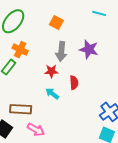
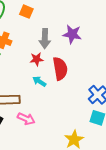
orange square: (56, 22) -> (26, 12), moved
red semicircle: (74, 83) -> (60, 69), size x1.6

